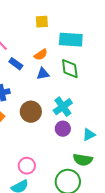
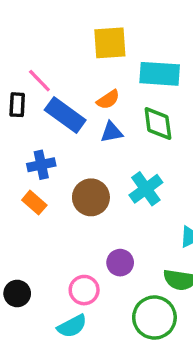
yellow square: (42, 22) -> (110, 43), size x1.5
blue rectangle: (16, 64) -> (65, 115), size x1.6
purple circle: (63, 129) -> (120, 263), moved

